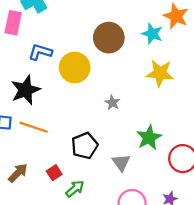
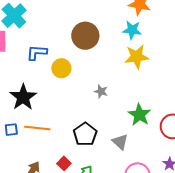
cyan star: (152, 34) -> (132, 30), moved
blue L-shape: (40, 52) -> (37, 53), moved
yellow circle: (75, 68) -> (61, 68), size x0.7

